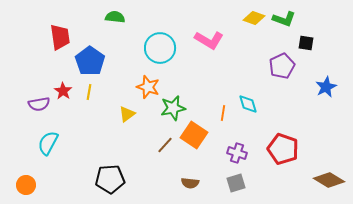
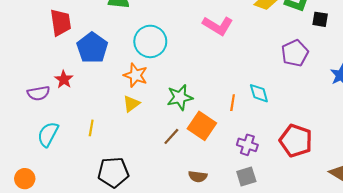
black square: (306, 43) -> (320, 19), moved
cyan circle: (160, 48) -> (150, 41), moved
orange star: (148, 87) -> (136, 75), moved
yellow line: (89, 92) -> (91, 128), moved

